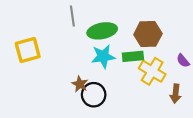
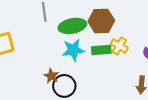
brown hexagon: (148, 34) -> (101, 21), moved
yellow cross: (152, 71) -> (119, 46), moved, size x0.7

